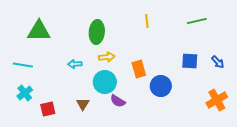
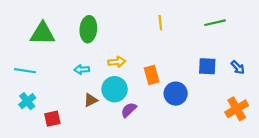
green ellipse: (97, 32) -> (88, 29), moved
purple semicircle: (118, 101) -> (129, 110), turned 105
brown triangle: (83, 104) -> (91, 100), moved, turned 32

